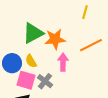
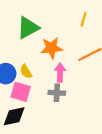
green triangle: (33, 33) -> (28, 28), moved
gray cross: (45, 81) -> (57, 93), moved, turned -35

